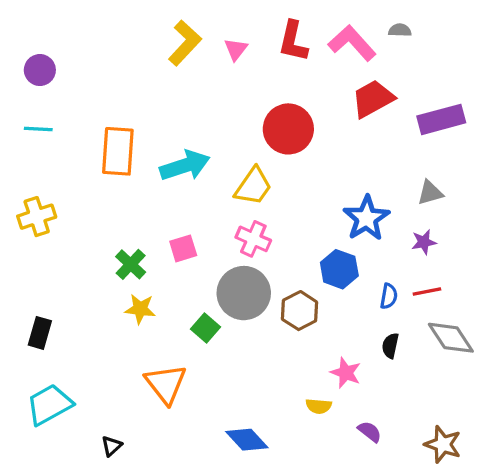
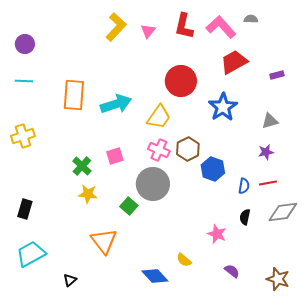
purple rectangle: (441, 119) -> (277, 75), size x0.5
blue star: (366, 218) -> (223, 107), moved
brown hexagon: (300, 311) -> (188, 149), moved
gray diamond: (451, 338) -> (283, 212), turned -64
yellow semicircle: (319, 406) -> (184, 260), moved, turned 35

